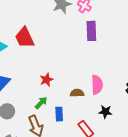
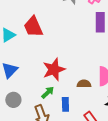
red star: (47, 80) -> (54, 69), size x1.6

